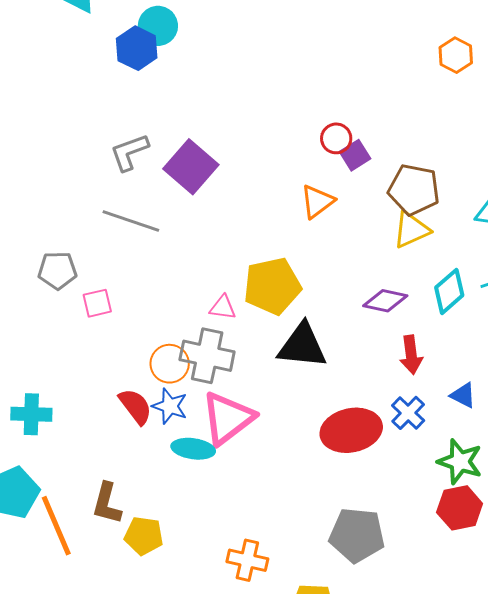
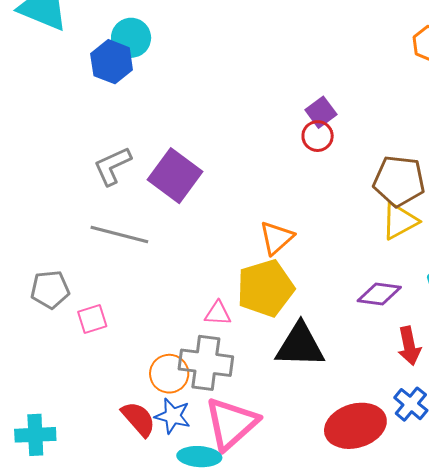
purple square: (355, 155) -> (321, 112), moved
orange triangle: (317, 201) -> (276, 238), moved

